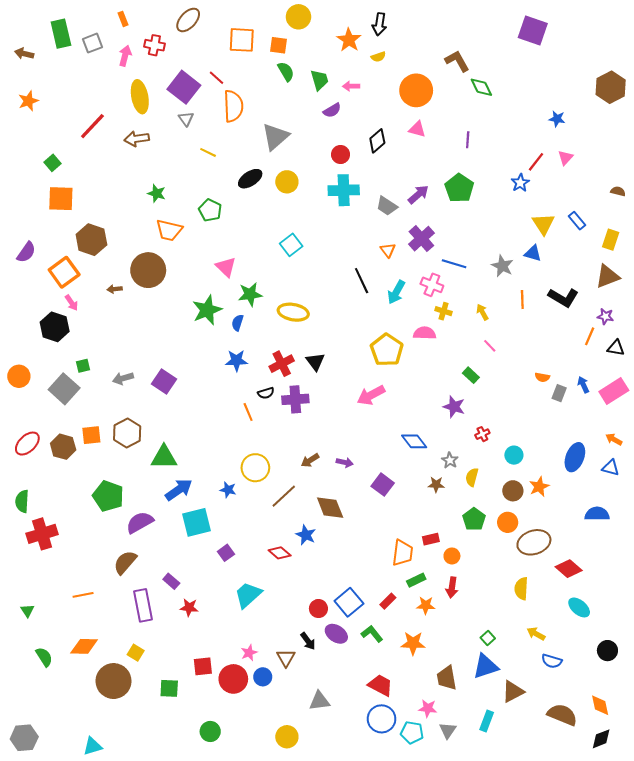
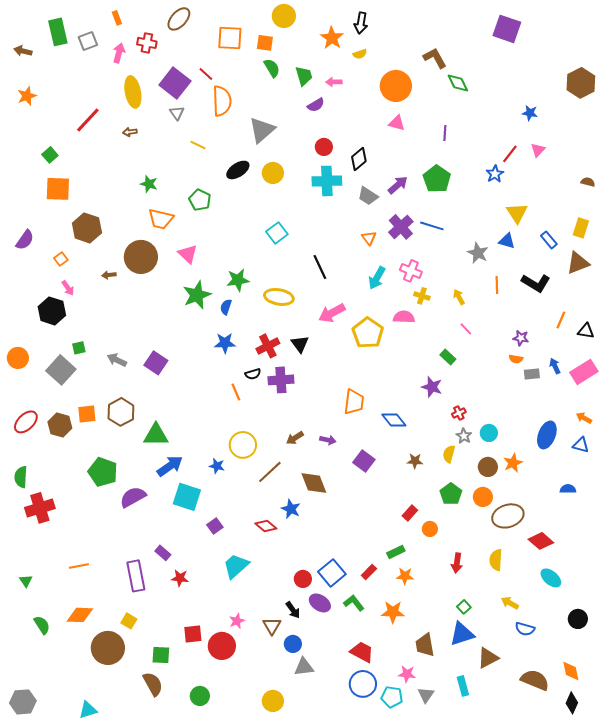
brown arrow: (137, 139) -> (130, 132), size x0.6
black diamond: (377, 141) -> (359, 159), moved
blue rectangle: (577, 221) -> (549, 240), moved
blue line: (454, 264) -> (432, 226), moved
pink triangle: (226, 267) -> (188, 254), moved
orange square: (64, 272) -> (61, 259), size x0.5
black line: (362, 281) -> (320, 267), moved
purple star: (605, 316) -> (521, 338), moved
gray arrow: (123, 378) -> (117, 360), turned 42
gray rectangle: (559, 393) -> (532, 374), turned 63
pink arrow: (371, 395) -> (332, 313), moved
gray star: (450, 460) -> (464, 436), moved
blue semicircle: (597, 514) -> (568, 489), size x0.7
cyan square: (197, 522) -> (187, 497), turned 32
red rectangle: (431, 539) -> (410, 513), turned -35
orange trapezoid: (403, 553) -> (354, 402), moved
brown semicircle: (125, 562) -> (153, 684), moved, turned 110
red arrow: (452, 588) -> (457, 563), moved
blue circle: (263, 677) -> (293, 644), moved
cyan rectangle: (487, 721) -> (463, 686), turned -36
black diamond: (601, 739) -> (572, 703), turned -45

